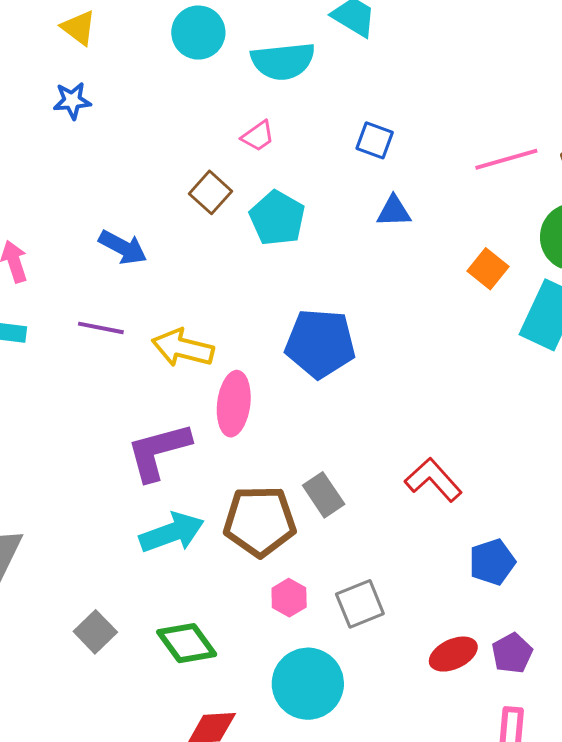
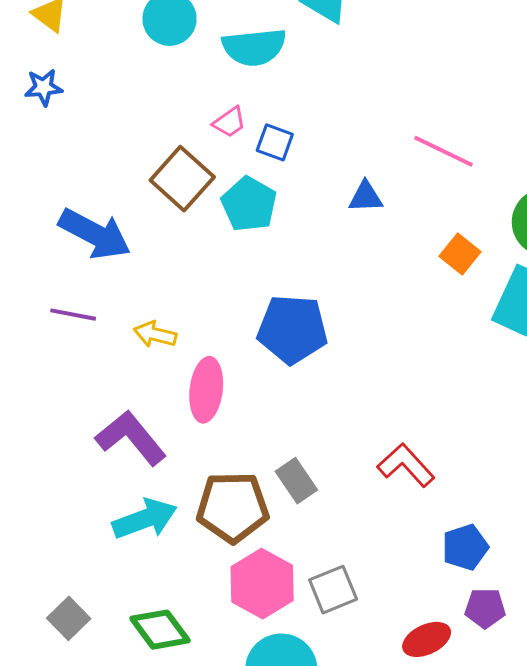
blue square: (375, 140) -> (275, 142), moved
pink line: (506, 159) -> (443, 151), moved, turned 42
brown square: (210, 192) -> (182, 179), size x1.5
blue arrow: (123, 247) -> (95, 234), size x1.5
yellow arrow: (183, 348) -> (155, 334), size x0.7
purple L-shape: (158, 451) -> (131, 438), turned 66
pink hexagon: (289, 598) -> (262, 584), size x1.8
purple pentagon: (512, 653) -> (485, 608), moved, turned 30

